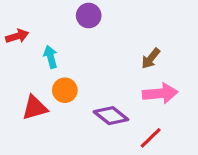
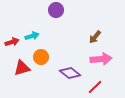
red arrow: (17, 36) -> (12, 42), moved
cyan arrow: (51, 57) -> (32, 36), turned 88

